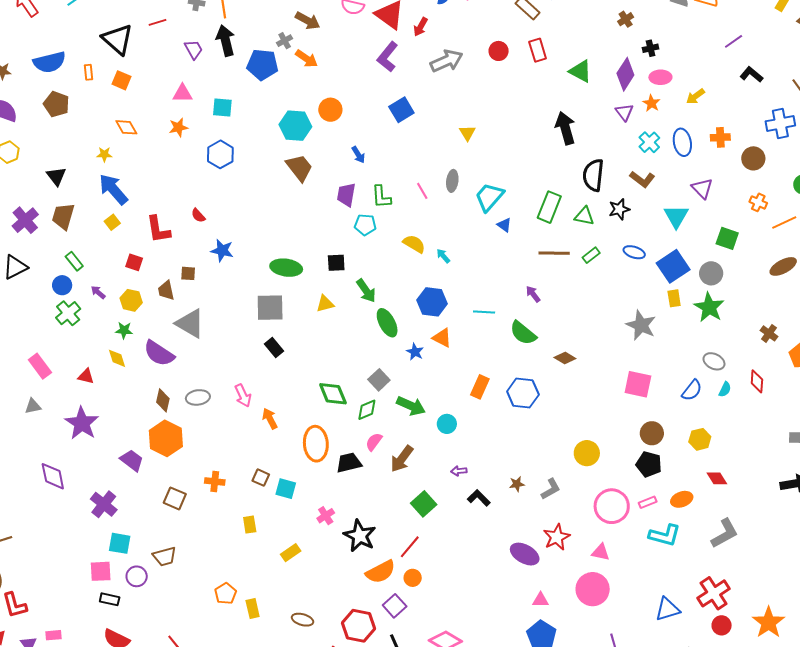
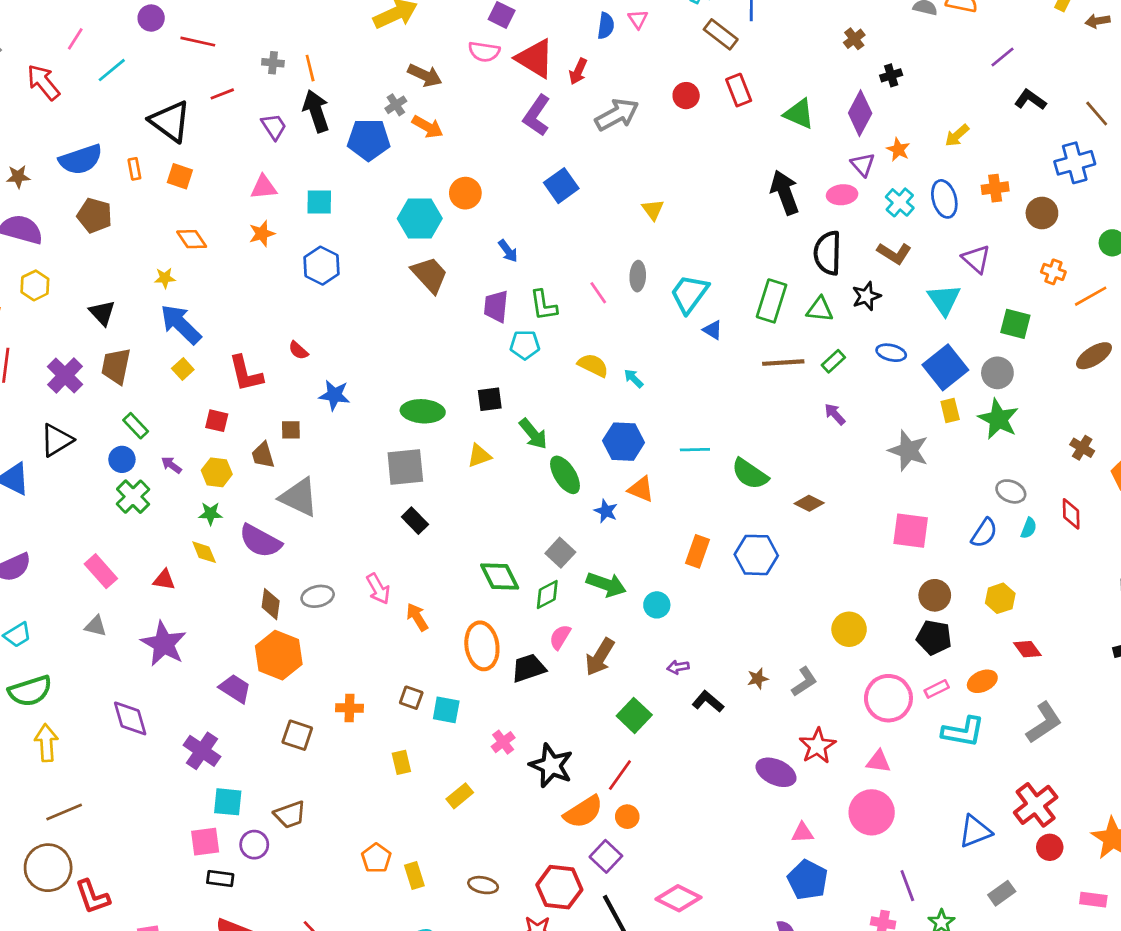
pink ellipse: (660, 77) -> (842, 195), moved
purple arrow: (533, 294) -> (835, 414), moved
gray triangle: (33, 406) -> (96, 626), turned 30

